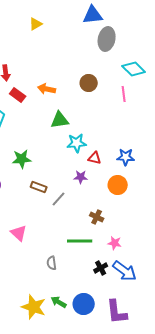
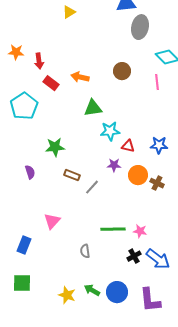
orange circle: (118, 185) -> (138, 175), moved
brown cross: (97, 217) -> (157, 183), moved
pink triangle: (19, 233) -> (52, 221), turned 30
pink star: (115, 243) -> (140, 231), moved
yellow star: (34, 307) -> (67, 295), size x0.7

